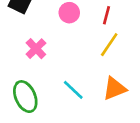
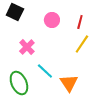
orange triangle: (115, 89) -> (69, 83), moved, turned -42
cyan line: (73, 90) -> (45, 71), moved

